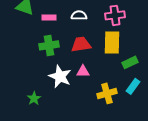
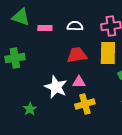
green cross: (49, 45) -> (15, 58), moved
yellow cross: (107, 93) -> (85, 104), moved

